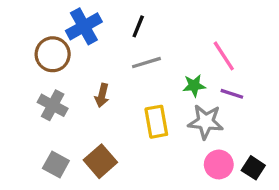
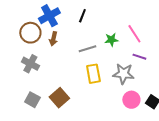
gray line: (146, 63) -> (87, 49), moved
green star: (194, 86) -> (111, 40), moved
brown arrow: (102, 95) -> (53, 39), moved

